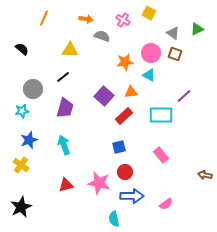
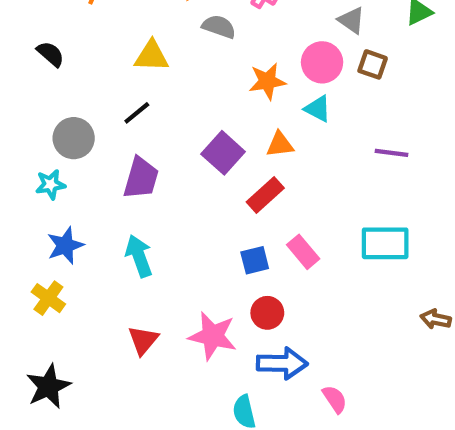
gray triangle: (173, 33) -> (351, 20), moved
purple line: (184, 96) -> (391, 153), turned 49
cyan rectangle: (161, 115) -> (385, 243), moved
pink rectangle: (161, 155) -> (303, 252), moved
red triangle: (66, 185) -> (143, 340), turned -35
pink semicircle: (166, 204) -> (335, 399), moved, turned -88

